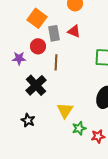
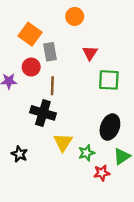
red triangle: (74, 31) -> (90, 53), moved, turned 40
black cross: (36, 85) -> (43, 113), moved, turned -30
green star: (79, 128) -> (86, 153), moved

